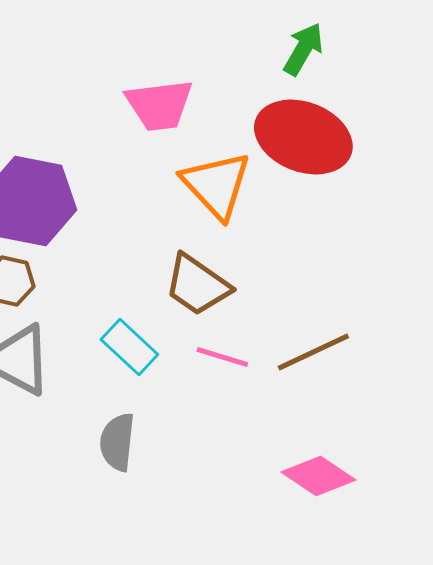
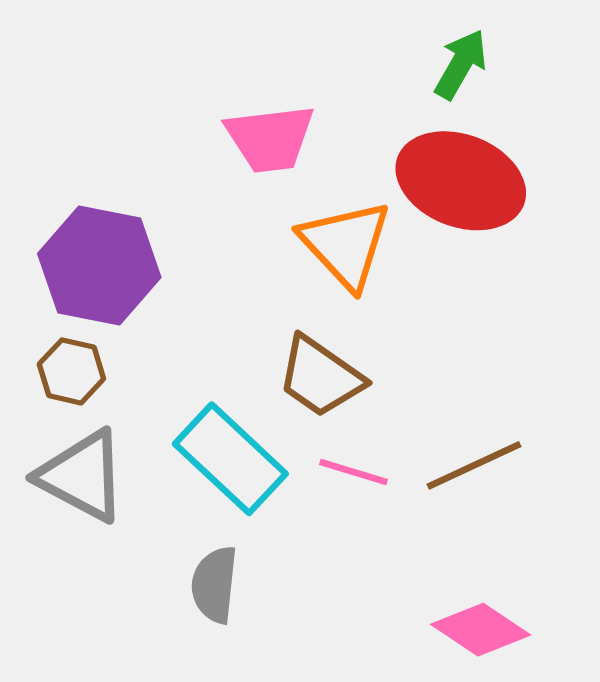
cyan rectangle: (129, 347) -> (230, 459), size x1.5

